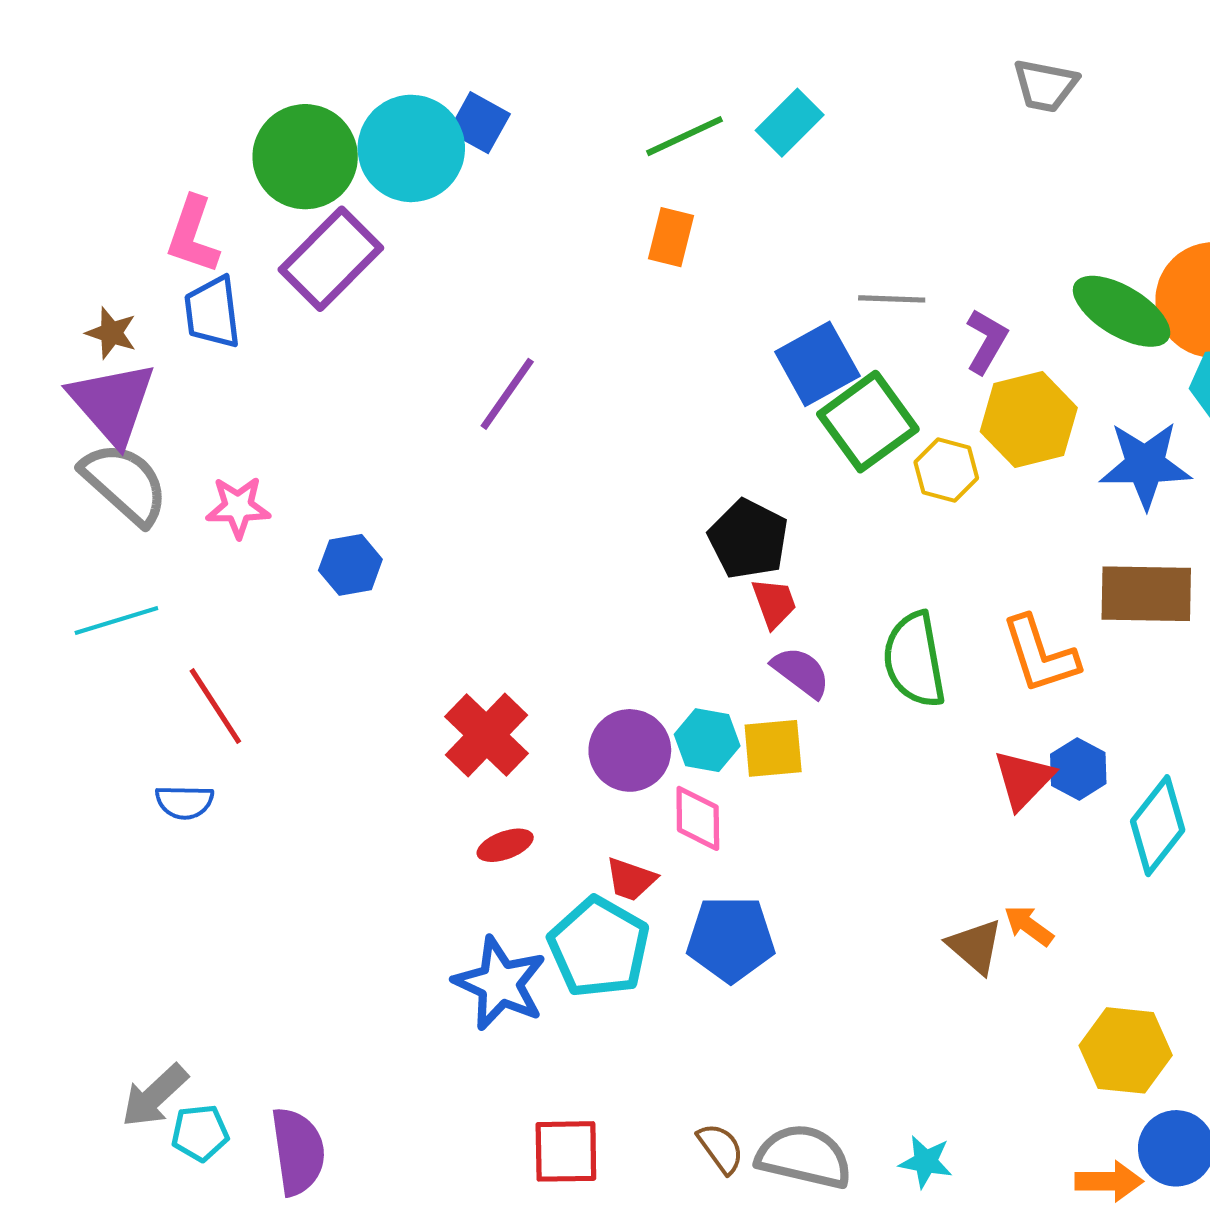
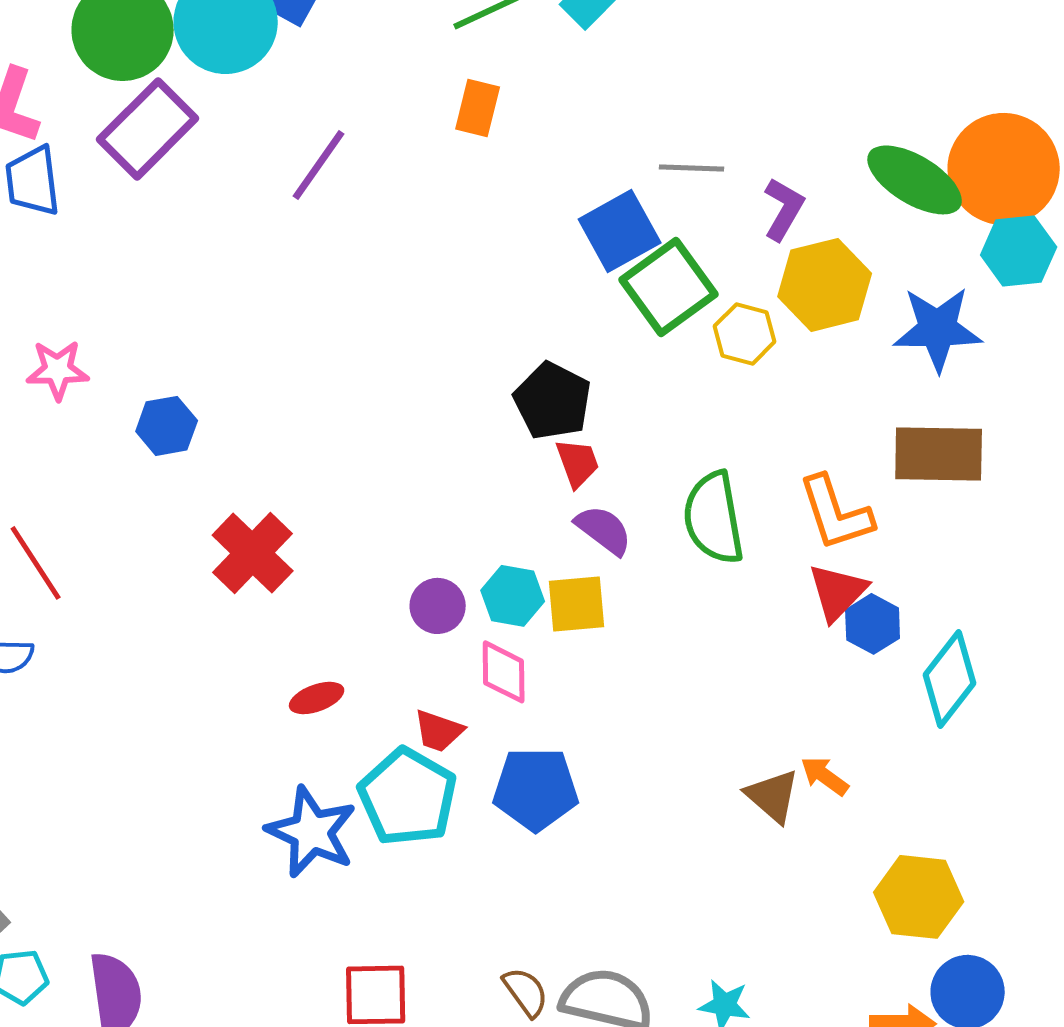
purple line: (507, 394) -> (319, 165), moved
red cross: (487, 735) -> (253, 553), moved
purple circle: (630, 750) -> (438, 606), size x0.7
red triangle: (1024, 779) -> (838, 592), moved

